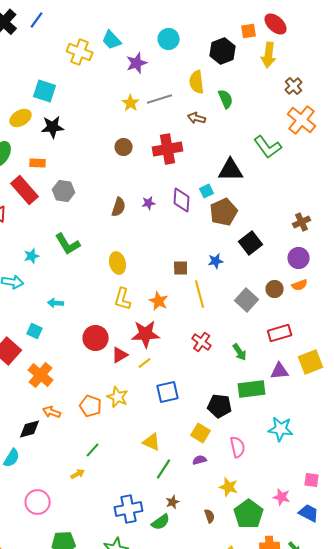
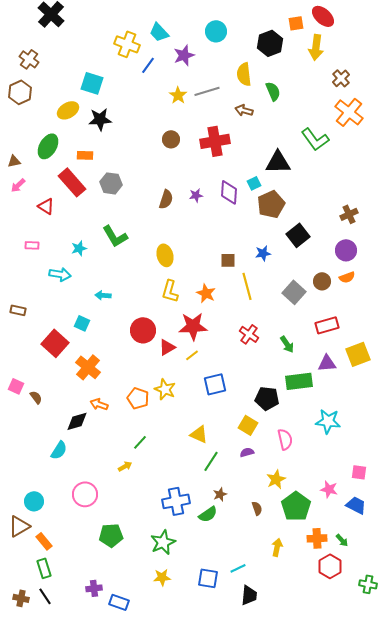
blue line: (37, 20) -> (148, 65), moved
yellow star: (229, 487) -> (276, 479), turned 30

